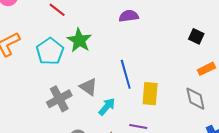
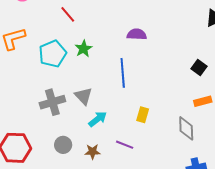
green star: (79, 40) -> (83, 49), size x0.7
blue line: (126, 74) -> (123, 73), moved
yellow rectangle: (150, 94) -> (143, 115), size x0.7

